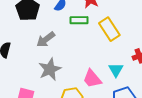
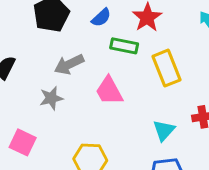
gray star: (50, 69) -> (51, 98), moved, size x0.7
pink trapezoid: (92, 79) -> (109, 91), moved

